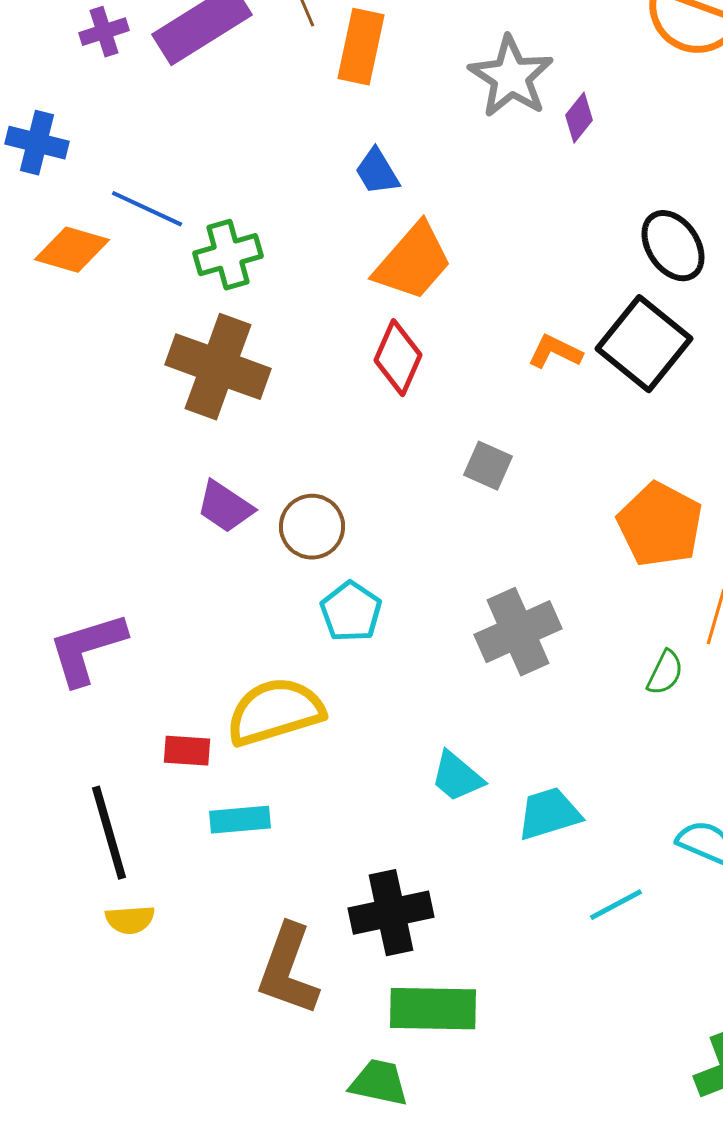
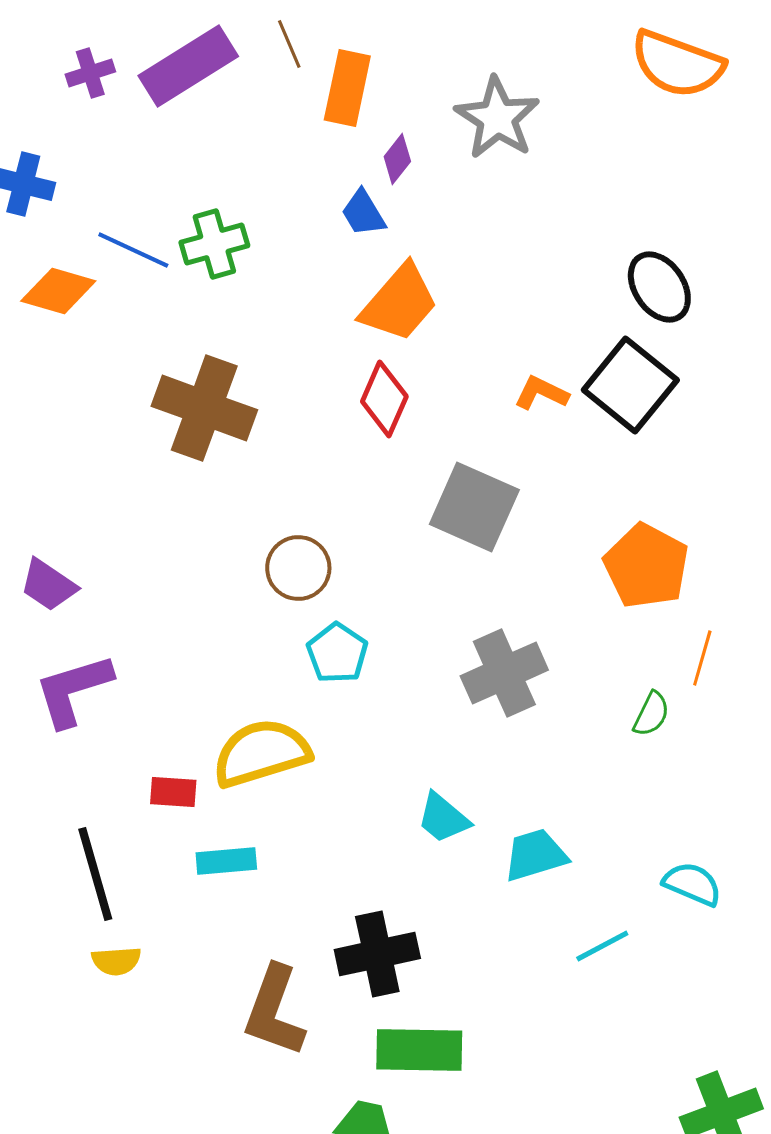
purple diamond: (579, 118) -> (397, 159), moved
green cross: (228, 255) -> (214, 244), moved
gray square: (488, 466) -> (474, 507), size x1.8
purple trapezoid: (225, 507) -> (48, 585), moved

